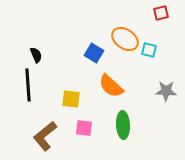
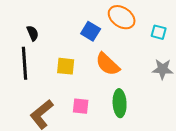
cyan square: (149, 50) -> (159, 32), moved
yellow square: (71, 99) -> (66, 66), moved

